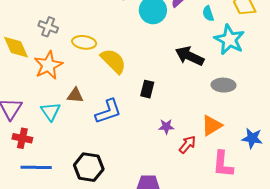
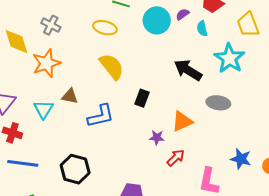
cyan semicircle: (208, 14) -> (202, 28), moved
yellow ellipse: (84, 42) -> (105, 28), moved
orange triangle: (212, 125) -> (182, 121), moved

